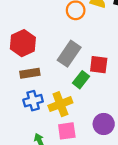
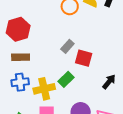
gray rectangle: (69, 54) -> (67, 46), moved, size x0.6
green rectangle: (81, 80) -> (66, 79), moved

